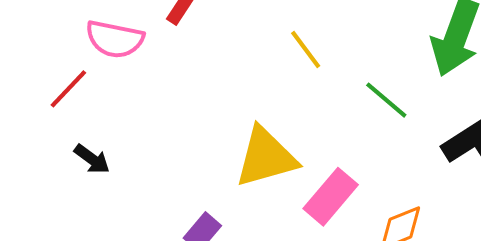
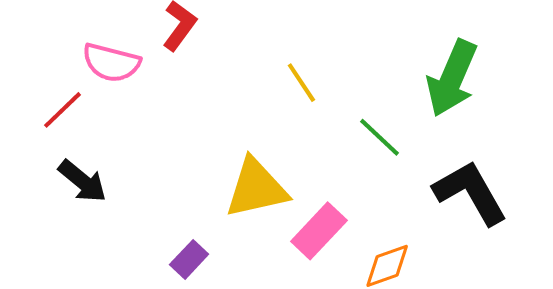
black arrow: (92, 159) -> (82, 181), size x1.4

